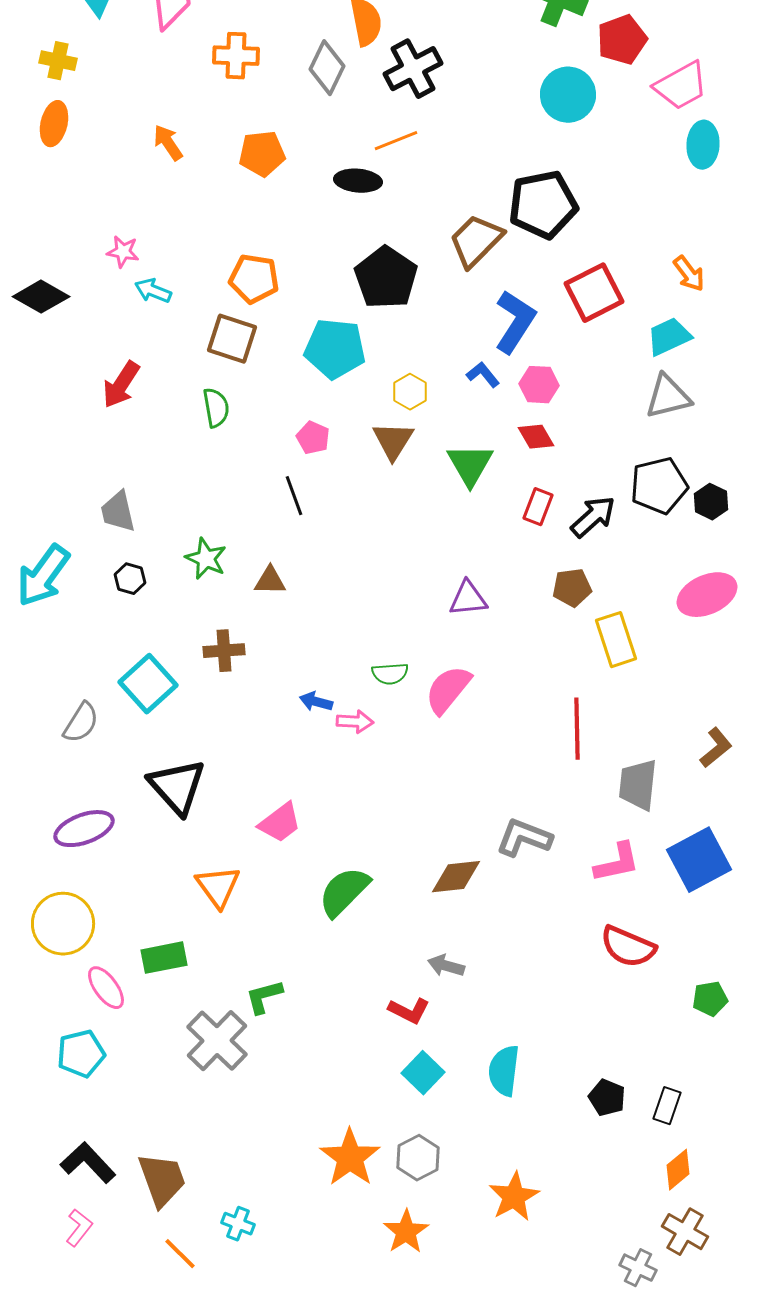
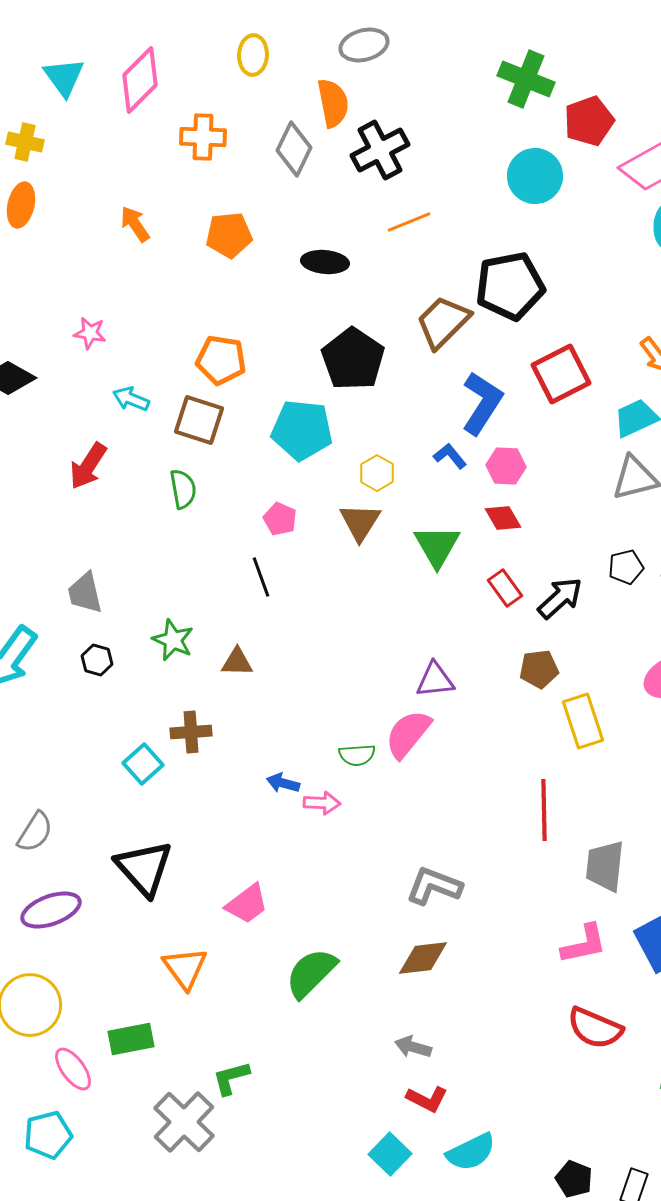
orange line: (396, 141) -> (409, 222), moved
cyan arrow: (153, 291) -> (131, 399), moved
black pentagon: (659, 486) -> (626, 567), size x0.6
red rectangle: (538, 507) -> (505, 588), turned -57
cyan square: (148, 684) -> (143, 764), moved, size x0.7
pink semicircle: (448, 690) -> (408, 734), moved
gray semicircle: (81, 723) -> (35, 832), moved
gray L-shape: (524, 838) -> (434, 886), moved
red L-shape: (409, 1011) -> (427, 1099), moved
cyan semicircle: (504, 1071) -> (471, 1152), turned -123

